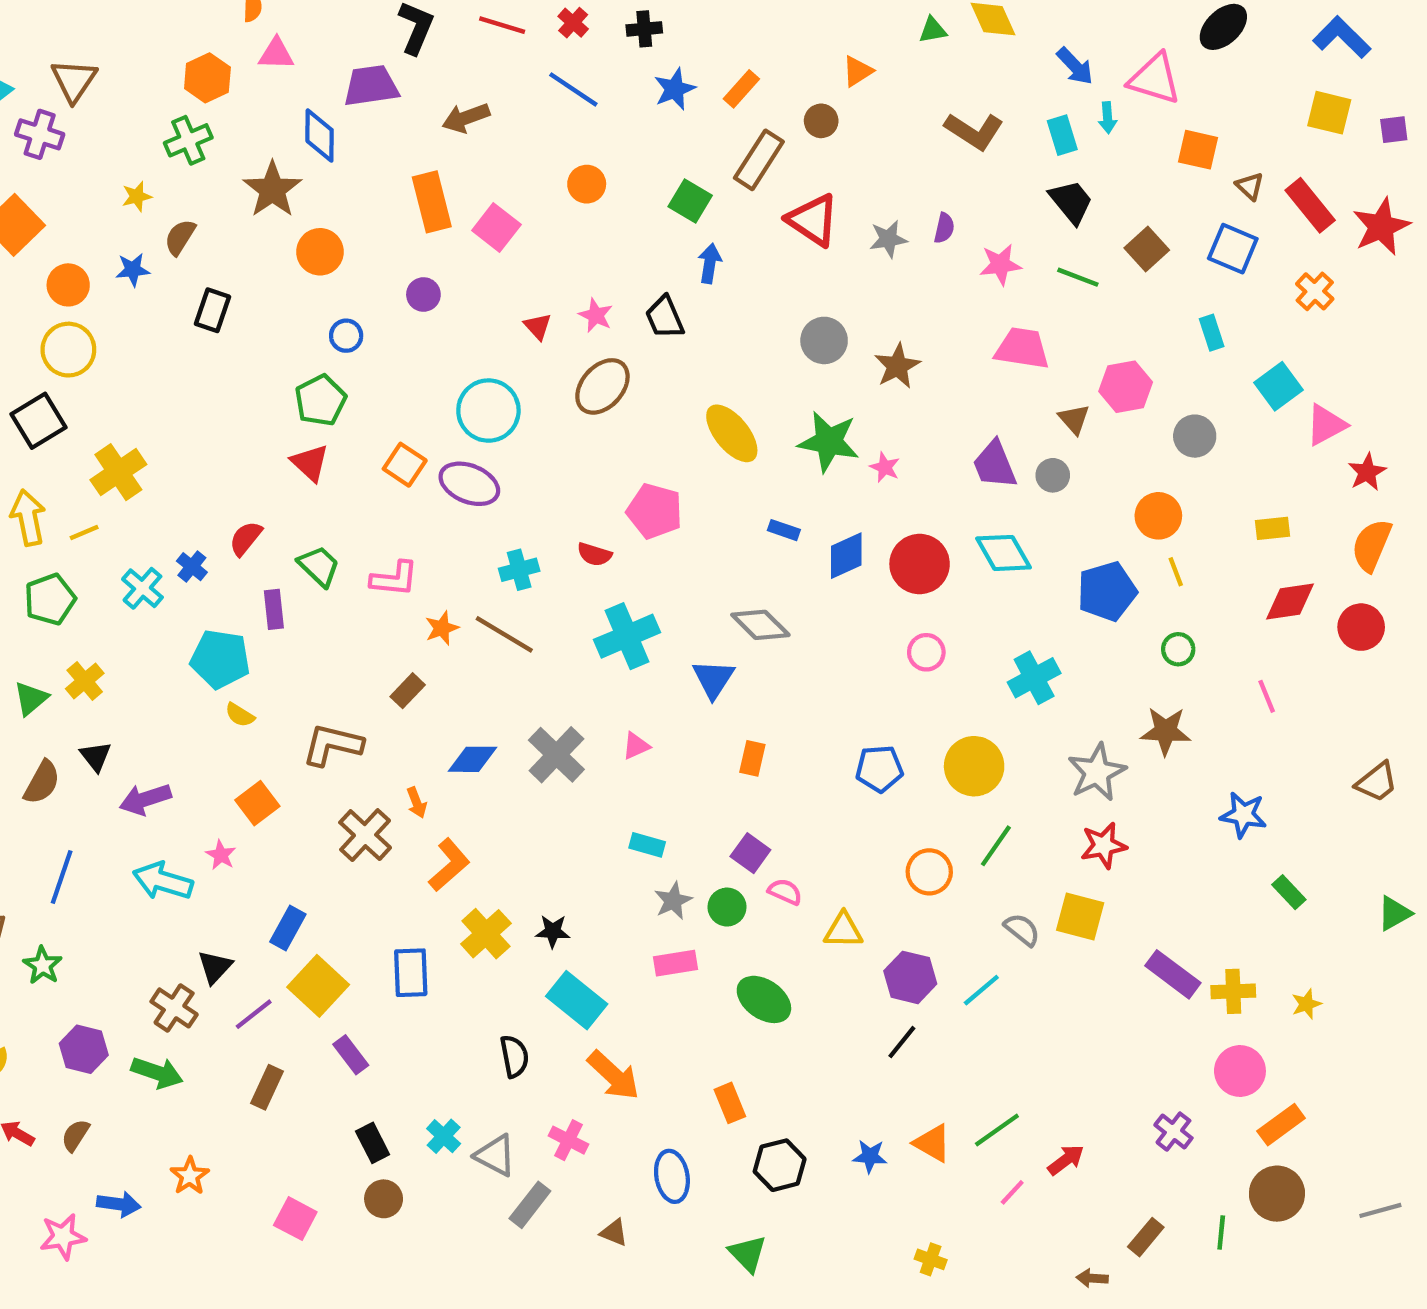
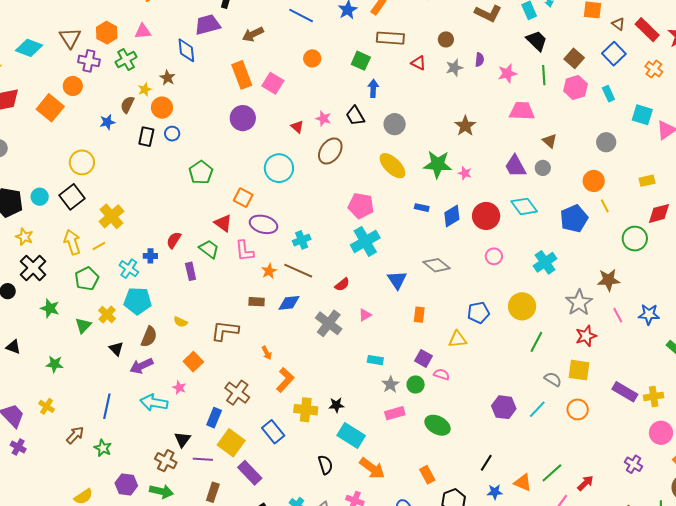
pink triangle: (276, 54) -> (143, 31), moved
orange hexagon: (207, 78) -> (107, 33), moved
brown circle: (821, 121) -> (446, 39), moved
purple cross: (40, 134) -> (89, 61), moved
brown rectangle: (759, 160) -> (390, 38), turned 68
brown star: (272, 190) -> (167, 78), size x0.6
yellow star: (137, 196) -> (145, 89), moved
red triangle: (813, 220) -> (418, 63), size x0.6
blue square: (1233, 249) -> (614, 54), turned 30
orange circle: (320, 252) -> (162, 108), moved
green line: (1078, 277) -> (544, 75), turned 72
orange circle: (68, 285) -> (73, 86), moved
purple circle: (423, 294) -> (243, 118), size x1.6
blue circle: (346, 336) -> (172, 134), moved
gray circle: (824, 340) -> (395, 124), moved
cyan square: (1278, 386) -> (642, 115), turned -30
pink hexagon: (1126, 387) -> (575, 87), moved
red triangle: (310, 463) -> (223, 223), moved
purple ellipse: (469, 484) -> (264, 224), moved
red semicircle: (594, 554) -> (342, 284), moved, turned -49
blue cross: (192, 567) -> (150, 256), turned -32
pink L-shape: (394, 579) -> (245, 251), turned 85
gray diamond: (760, 625) -> (437, 265), moved
cyan cross: (627, 636) -> (365, 241), moved
green circle: (1178, 649) -> (635, 239), moved, size x1.6
cyan pentagon: (220, 659) -> (138, 301), moved
brown rectangle: (408, 691) -> (257, 302), turned 56
pink line: (1267, 696) -> (618, 315), moved
blue diamond: (472, 759) -> (289, 303), moved
brown semicircle: (42, 782) -> (149, 337), moved
brown cross: (365, 835) -> (237, 393), moved
orange circle: (929, 872) -> (578, 409), moved
yellow triangle: (843, 930) -> (457, 339), moved
yellow cross: (486, 934) -> (306, 410), turned -35
blue rectangle: (411, 973) -> (273, 432), turned -30
purple line: (254, 1014) -> (203, 459), turned 48
black line: (902, 1042) -> (486, 463), moved
purple rectangle: (351, 1055) -> (250, 473), size x1.4

